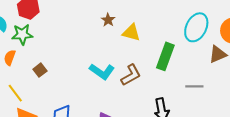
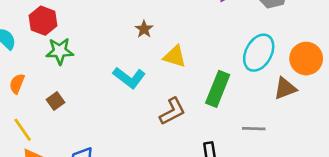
brown star: (108, 20) -> (144, 29), moved
green star: (22, 34) -> (60, 51), moved
cyan L-shape: (102, 71) -> (129, 78), moved

